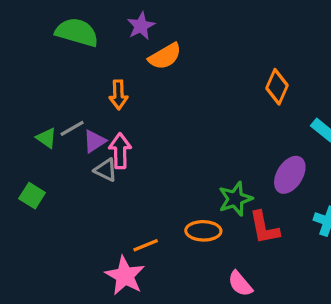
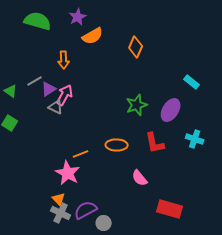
orange diamond: (277, 87) -> (136, 47), moved
green triangle: (46, 138) -> (11, 91), moved
pink arrow: (120, 151) -> (65, 95), turned 30
green star: (235, 199) -> (137, 105), moved

